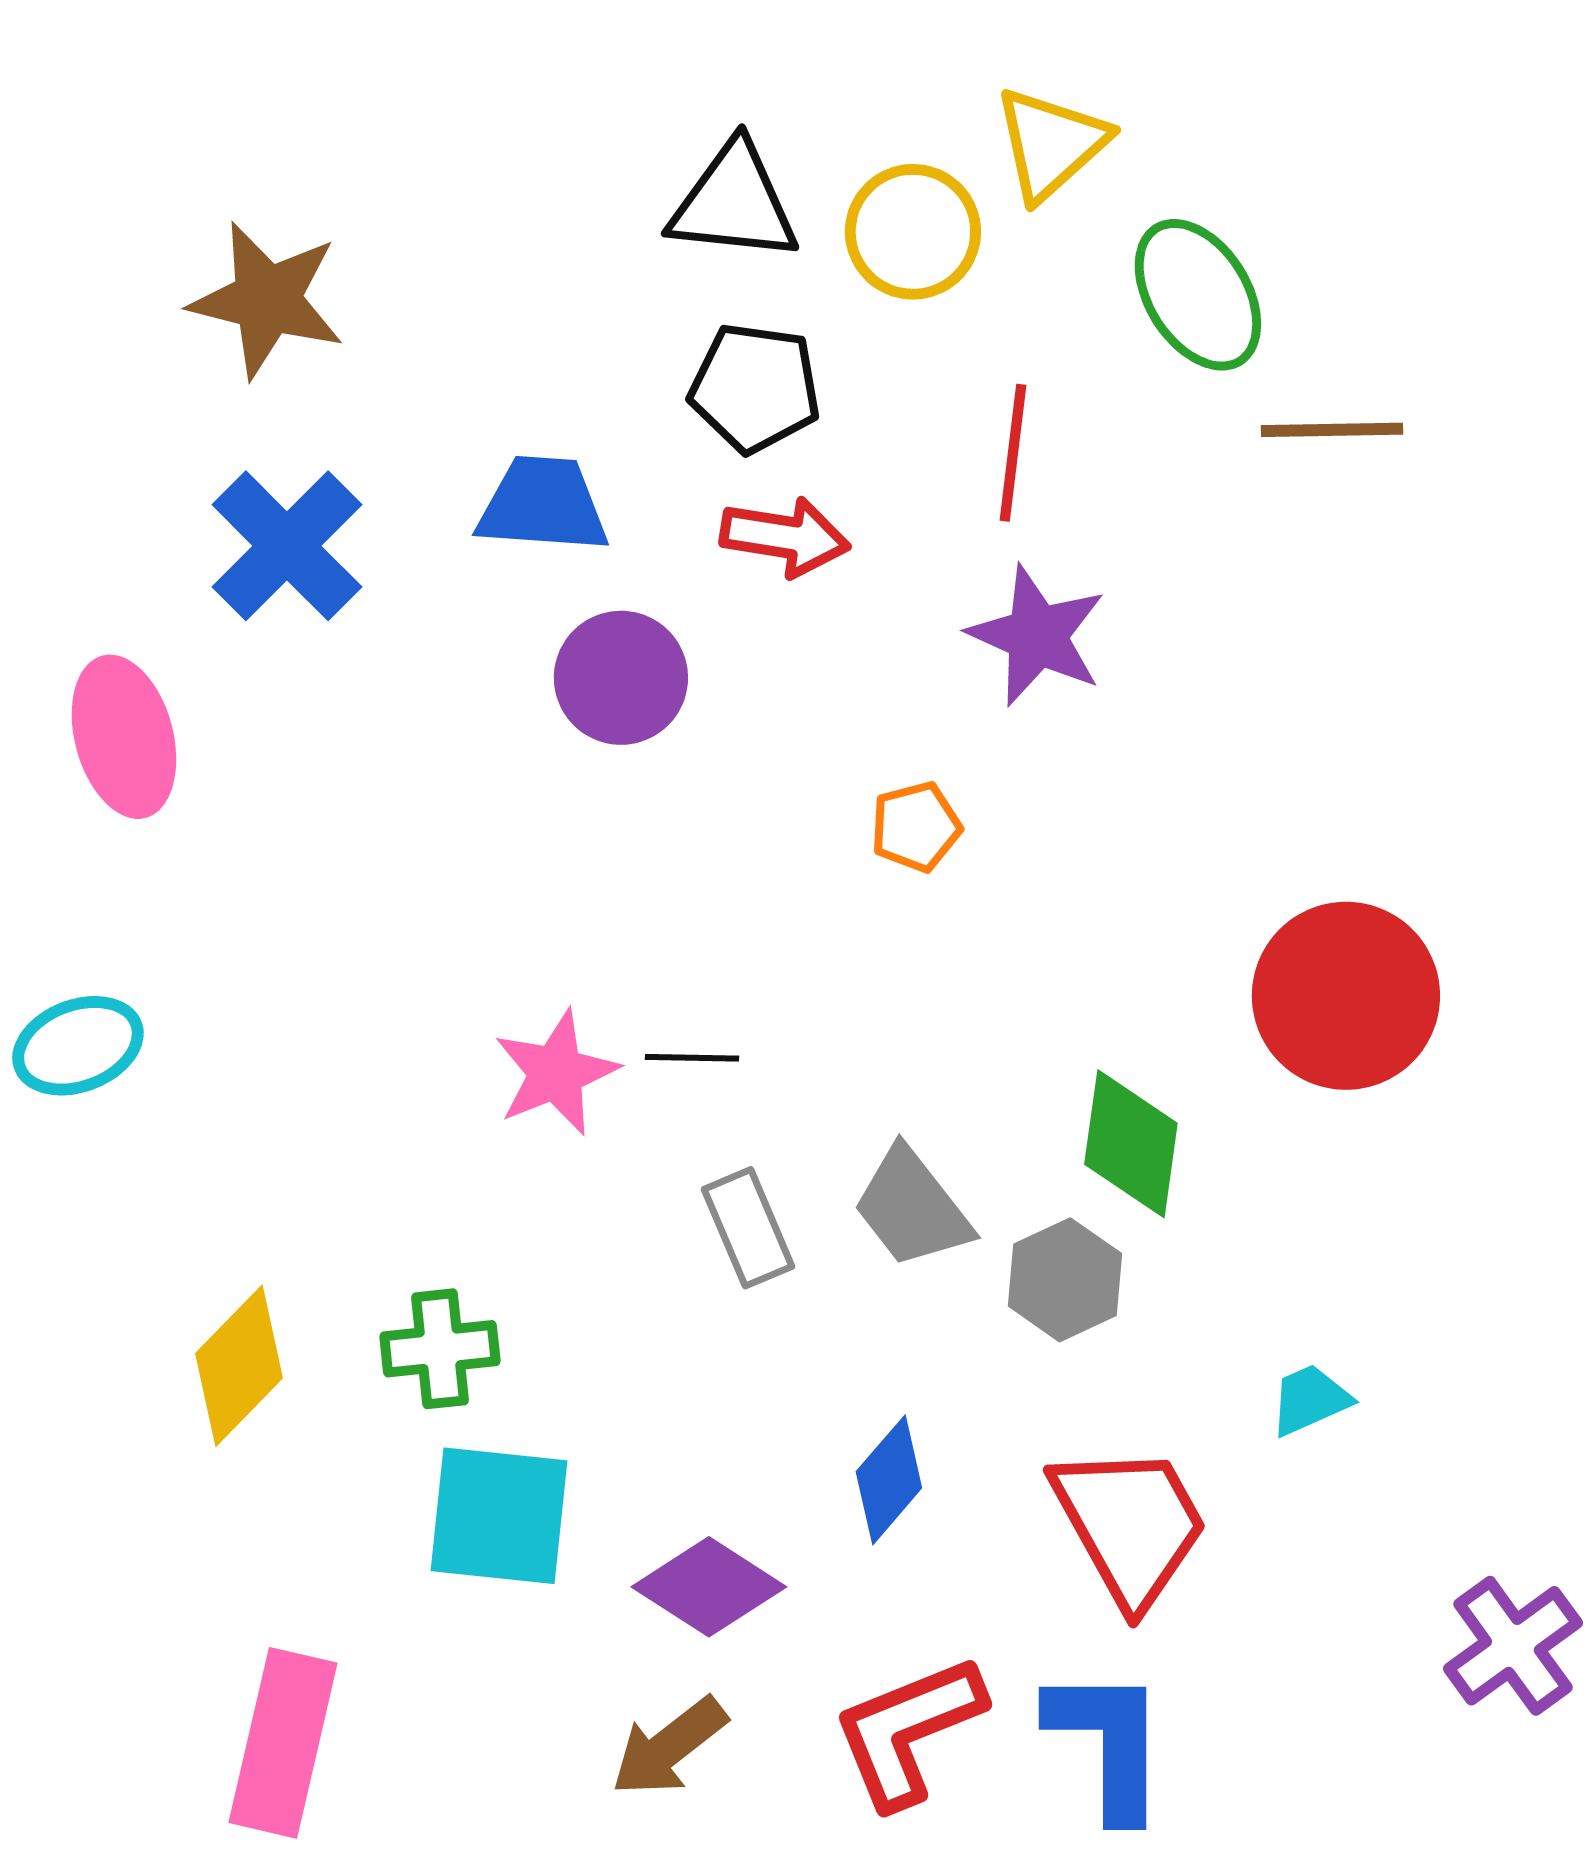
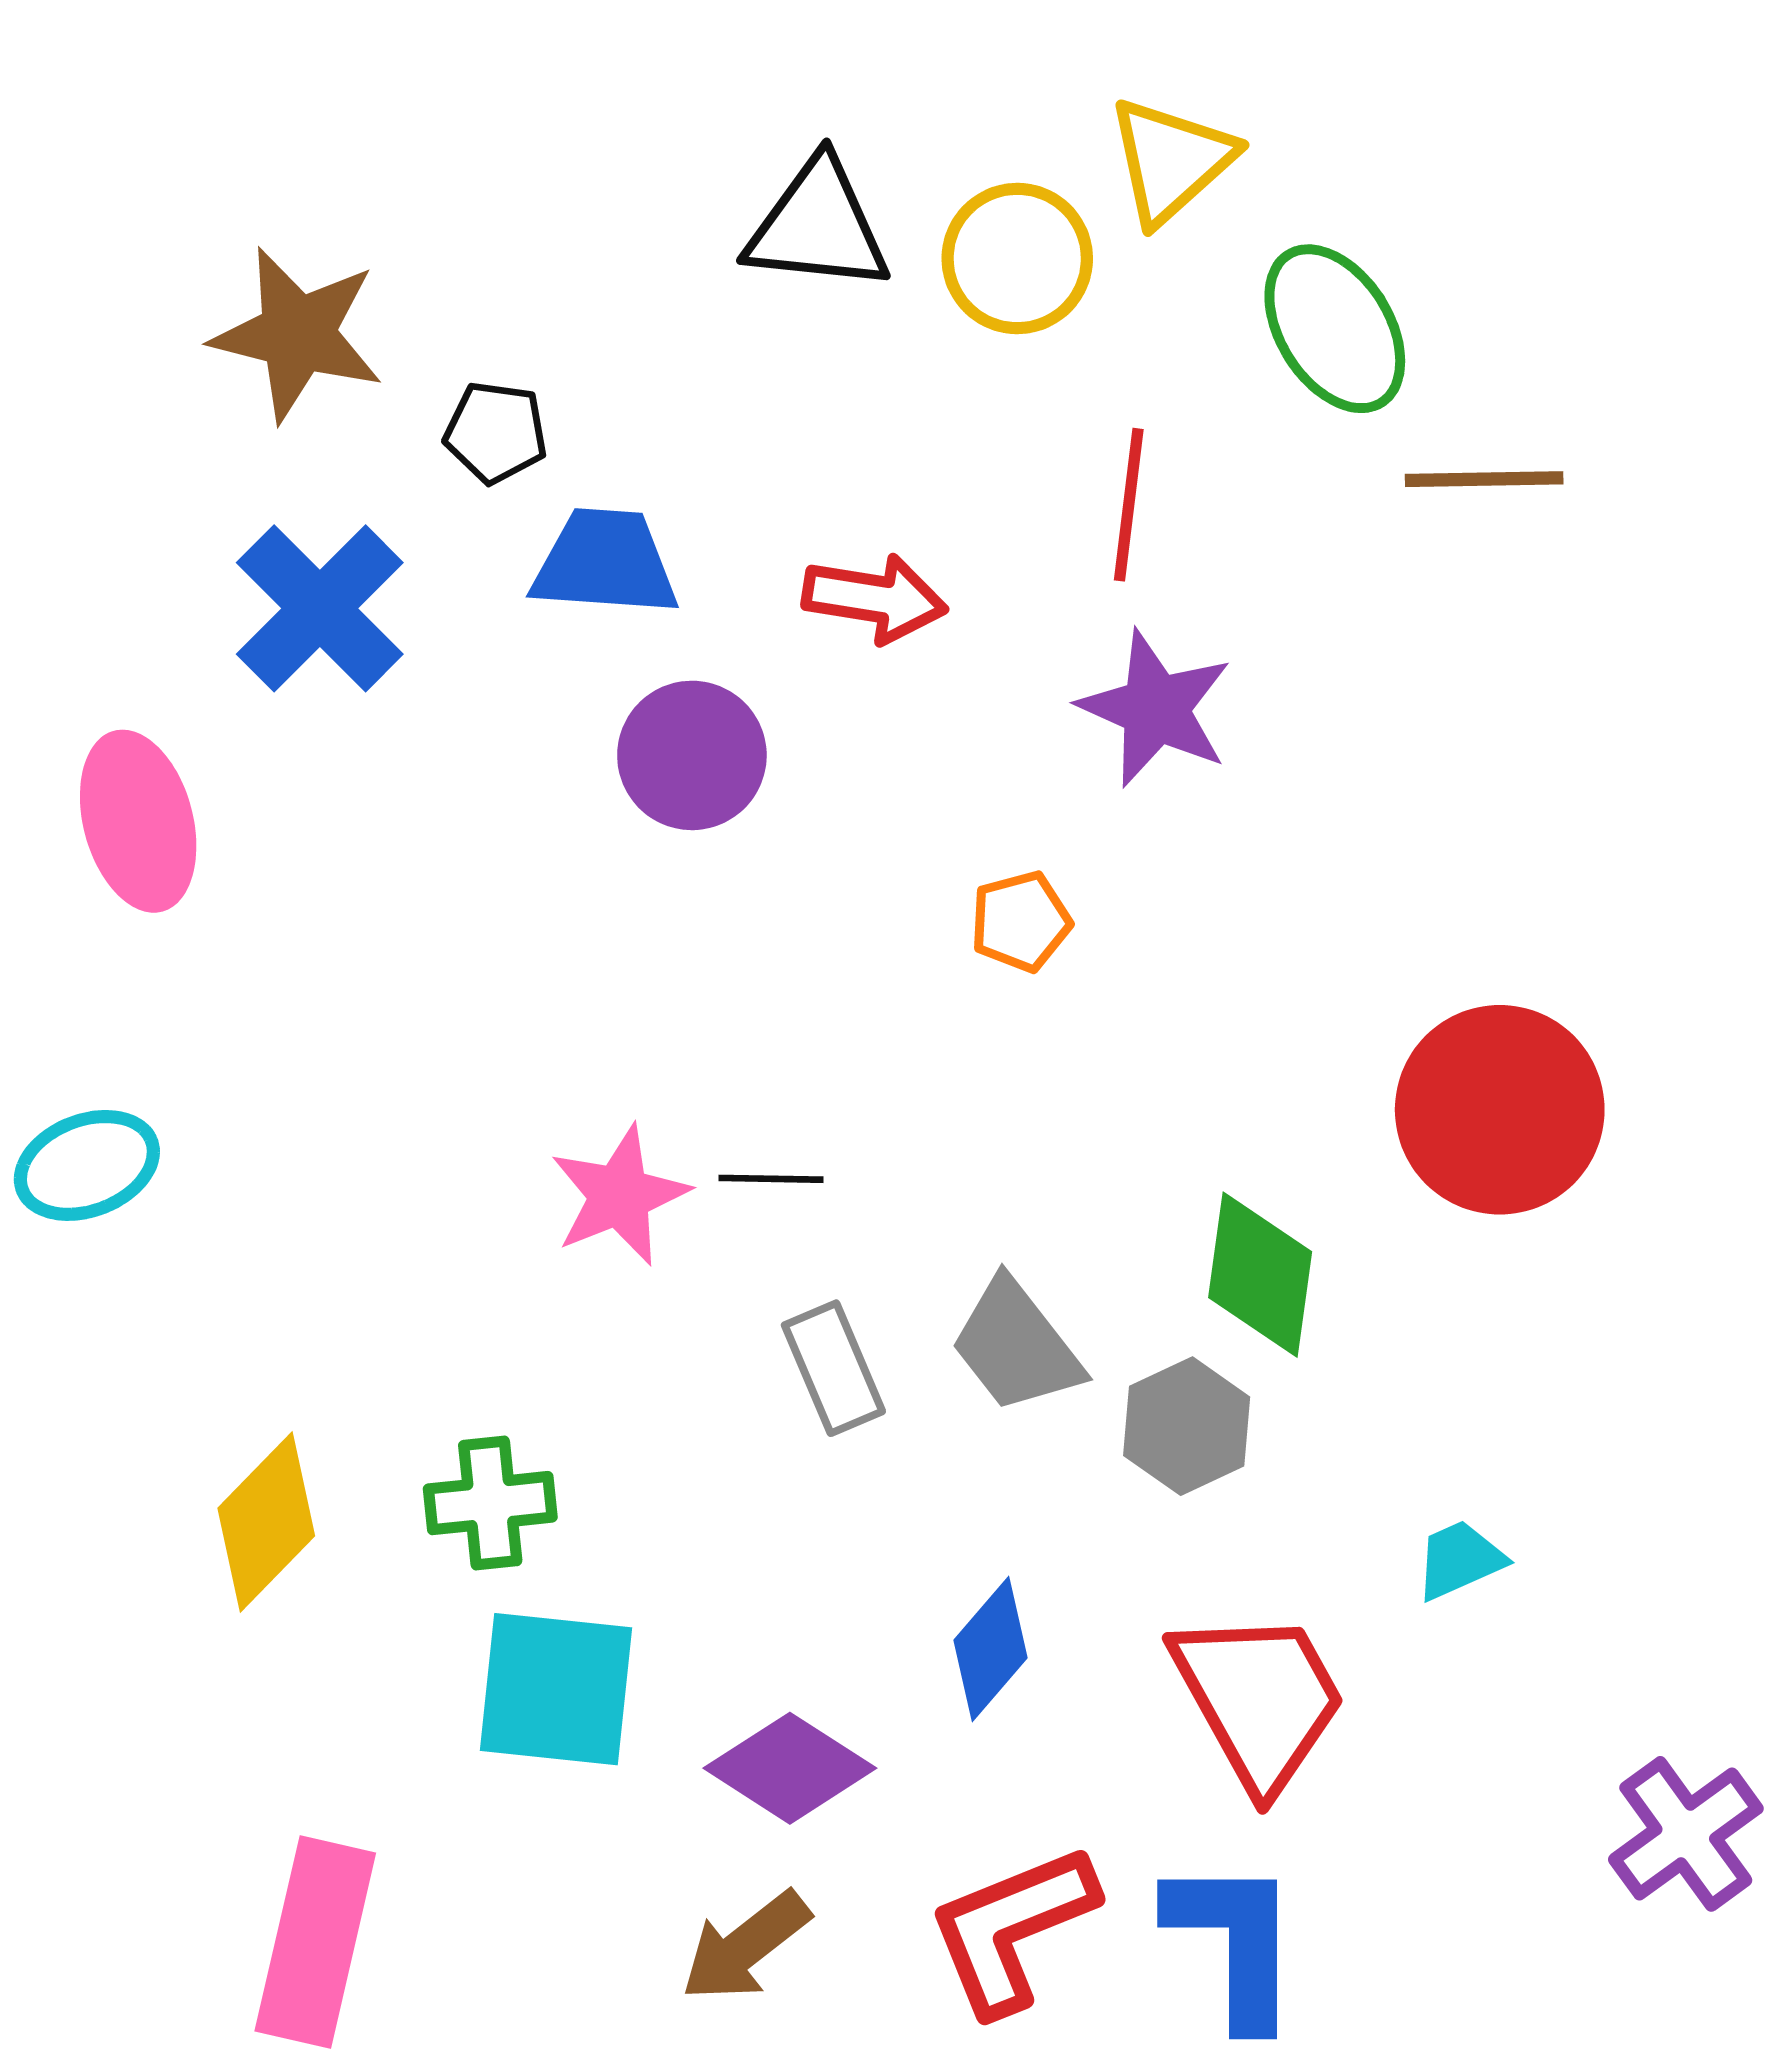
black pentagon: (755, 388) -> (496, 432), moved, size x0.7

